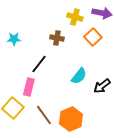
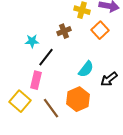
brown cross: (57, 38) -> (64, 31), turned -32
cyan star: (14, 39) -> (32, 41), moved
orange hexagon: (71, 119) -> (78, 99), moved

